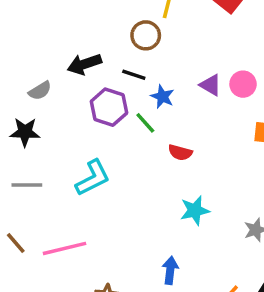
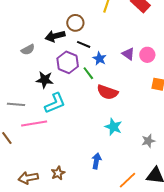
brown circle: (146, 35) -> (75, 23), moved
black star: (25, 132) -> (45, 80), moved
red semicircle: (180, 152) -> (107, 92), size x1.5
cyan star: (195, 210) -> (113, 127), turned 30
pink line: (64, 248) -> (34, 123), moved

